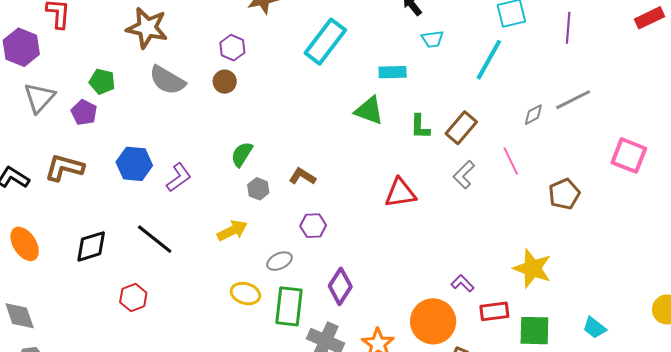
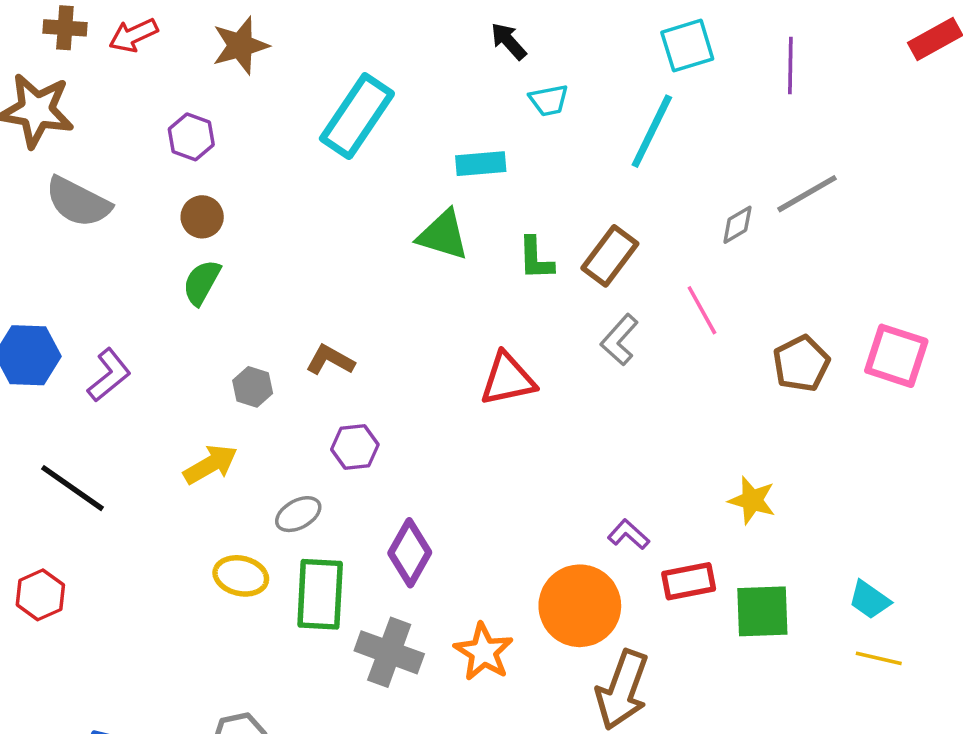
brown circle: (225, 82) -> (202, 217), moved
green semicircle: (242, 154) -> (202, 282), moved
pink square: (629, 155) -> (896, 356), moved
yellow star: (532, 268) -> (752, 500), size x0.7

